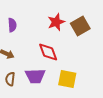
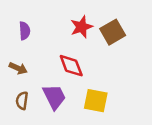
purple trapezoid: (35, 76) -> (54, 97), turned -115

